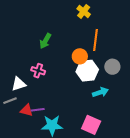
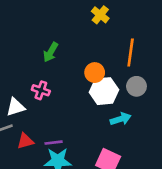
orange line: (95, 40) -> (131, 52), moved
red triangle: (27, 110) -> (25, 141), turned -32
purple line: (38, 110) -> (54, 143), moved

